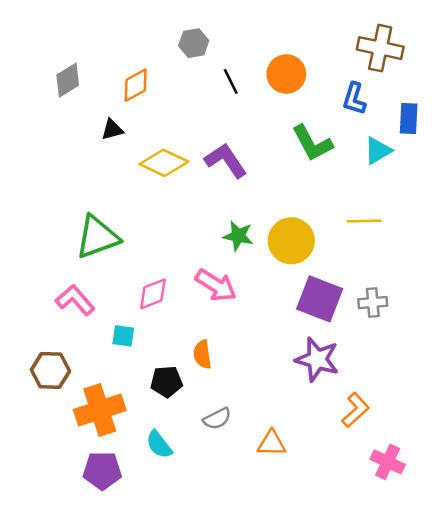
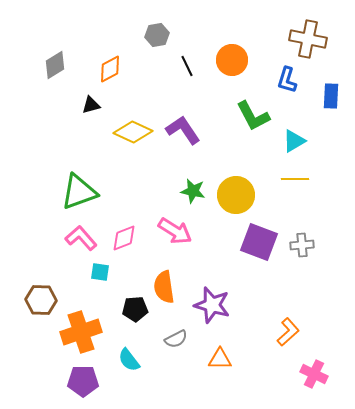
cyan triangle: (378, 151) -> (294, 141), moved
pink L-shape: (75, 300) -> (81, 238), moved
orange semicircle: (202, 354) -> (164, 287), size x1.4
purple star: (317, 359) -> (212, 305), moved

